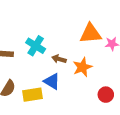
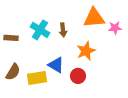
brown arrow: (59, 59) -> (63, 30), moved, turned -112
red circle: (106, 95) -> (78, 76), moved

